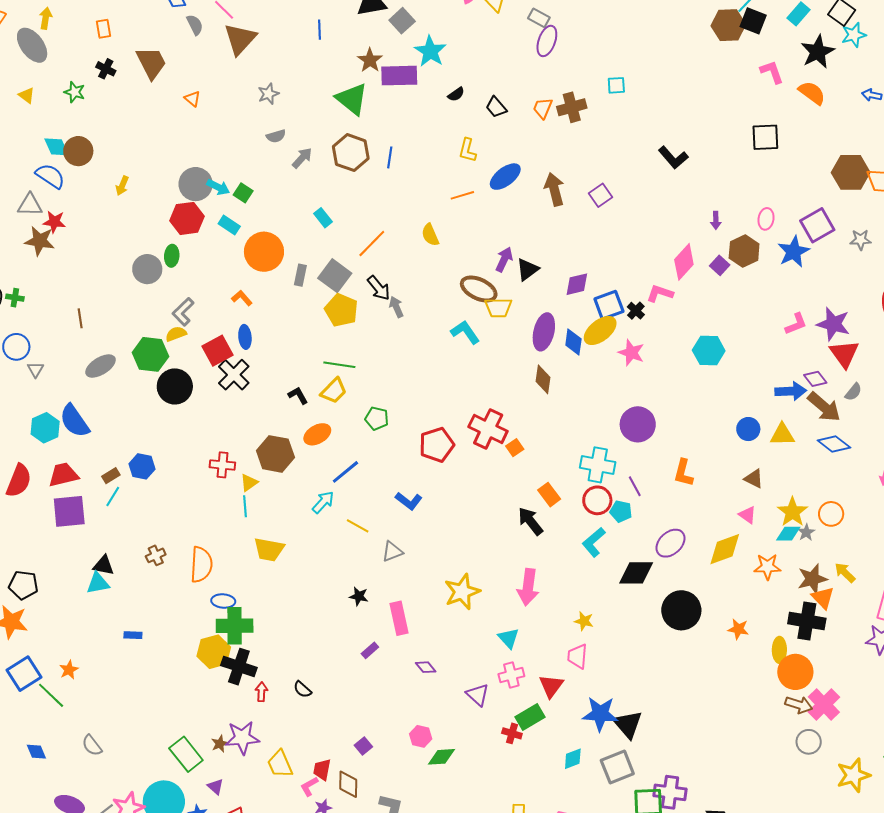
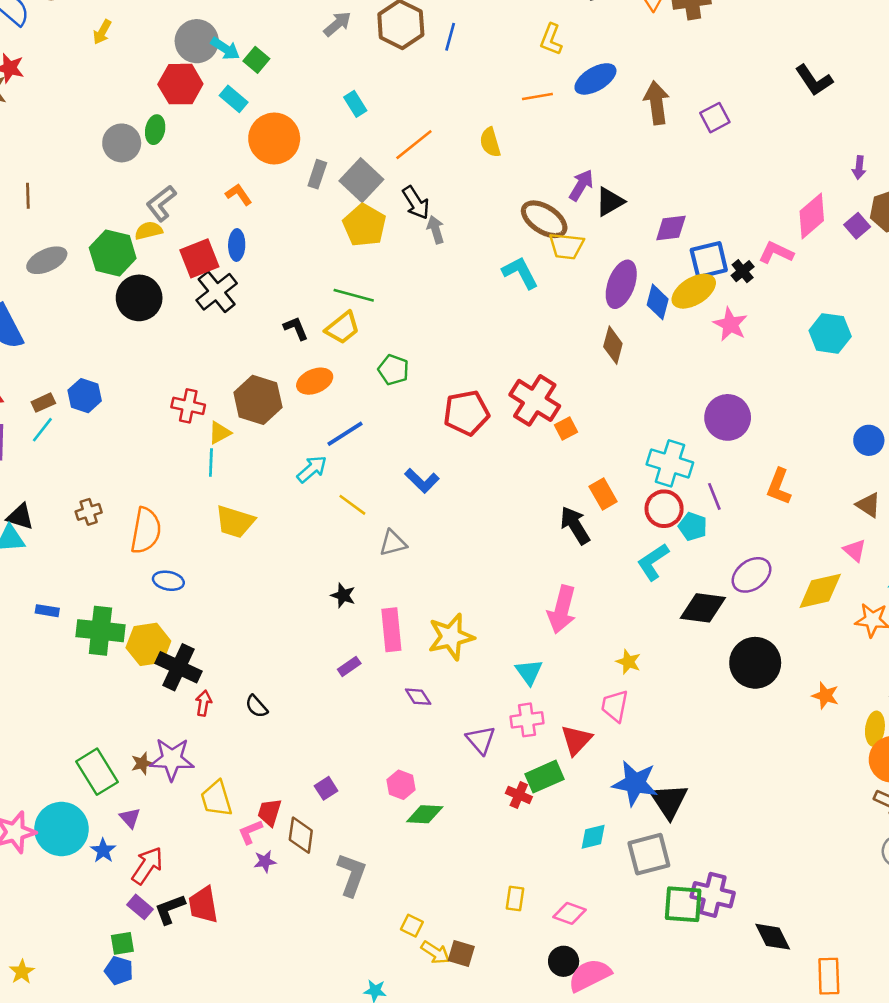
yellow star: (462, 592) -> (451, 637), moved
green cross: (235, 626) -> (100, 631), moved

